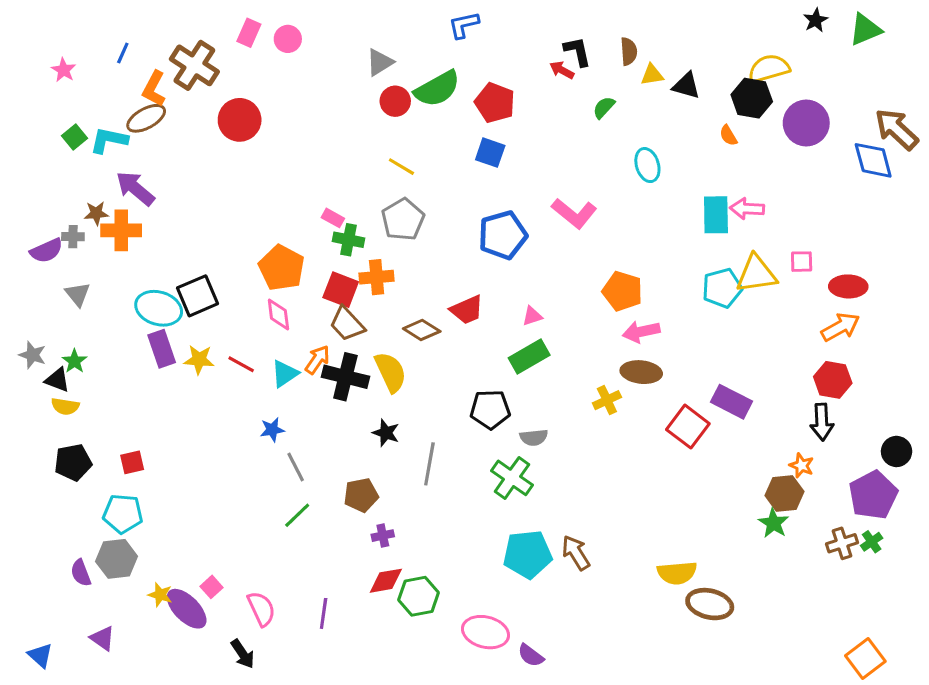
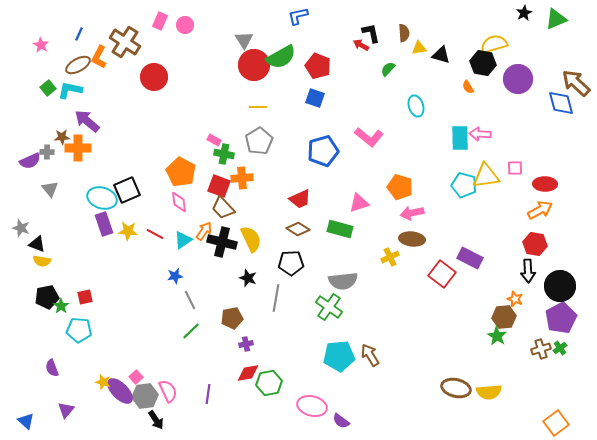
gray triangle: (380, 62) -> (244, 40), turned -30
red circle: (395, 101) -> (254, 65), size x1.6
brown ellipse: (146, 118) -> (78, 65), moved
yellow line: (401, 167) -> (258, 107), turned -30
cyan pentagon: (722, 288) -> (464, 185), turned 30
pink triangle: (532, 316) -> (359, 203), moved, size x1.5
brown diamond: (422, 330) -> (298, 229), moved
green rectangle: (529, 357) -> (340, 229), turned 45
green star: (75, 361) -> (61, 306), moved
black pentagon: (490, 409) -> (291, 263), moved
gray semicircle: (534, 437) -> (343, 281), size x1.6
black circle: (897, 451) -> (560, 286), moved, size x1.6
gray hexagon: (117, 559) -> (145, 396), moved
yellow semicircle: (677, 573) -> (489, 392), moved
purple triangle: (103, 638) -> (66, 410), turned 36

